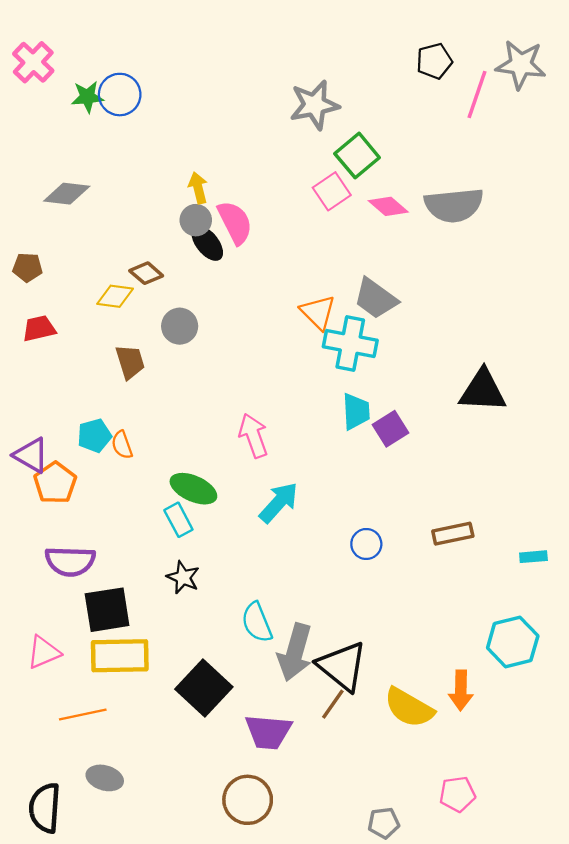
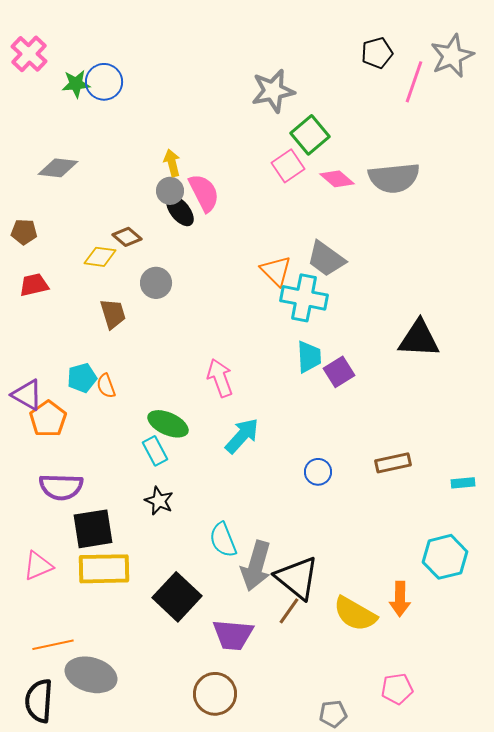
gray star: (521, 65) -> (452, 56), turned -30
orange line: (83, 715) -> (53, 645), moved
gray ellipse: (105, 778) -> (91, 675), size x1.6

